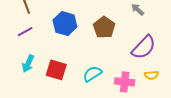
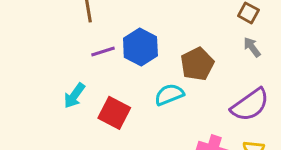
purple line: (25, 32) -> (103, 52), moved
cyan semicircle: (92, 74) -> (169, 95), moved

